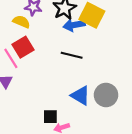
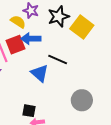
blue arrow: (74, 25) -> (31, 39), moved
blue triangle: (80, 95) -> (40, 73), moved

